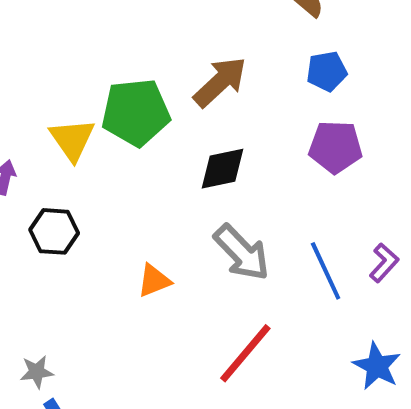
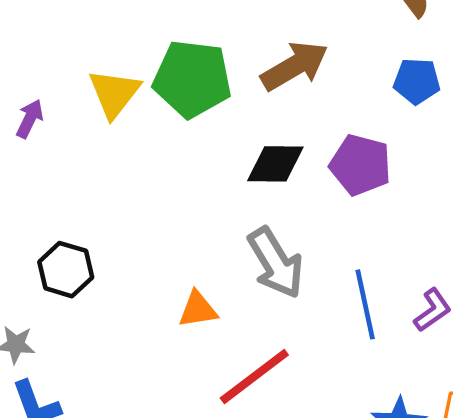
purple pentagon: (335, 147) -> (360, 165), moved
black hexagon: (54, 231) -> (66, 270), moved
orange triangle: (154, 281) -> (198, 309), moved

